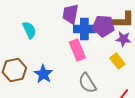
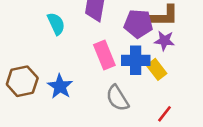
blue cross: (84, 29) -> (136, 60), moved
cyan semicircle: (29, 30) -> (56, 24), moved

